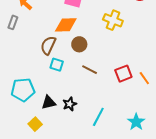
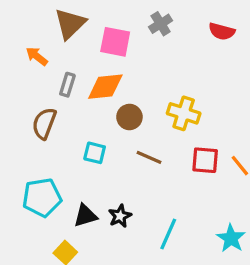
yellow cross: (113, 20) -> (184, 113), moved
gray rectangle: (13, 22) -> (67, 85), moved
brown semicircle: (48, 45) -> (44, 123), moved
red square: (123, 74) -> (205, 160), turned 30

